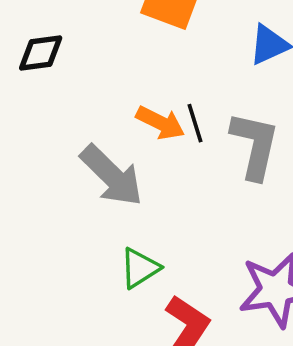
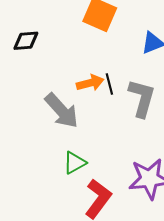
orange arrow: (160, 123) -> (90, 83), turned -44

